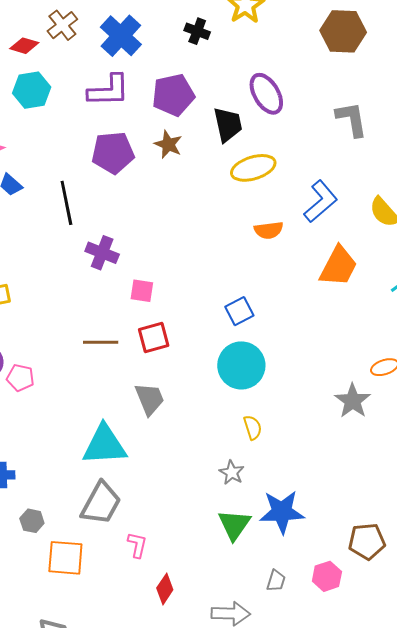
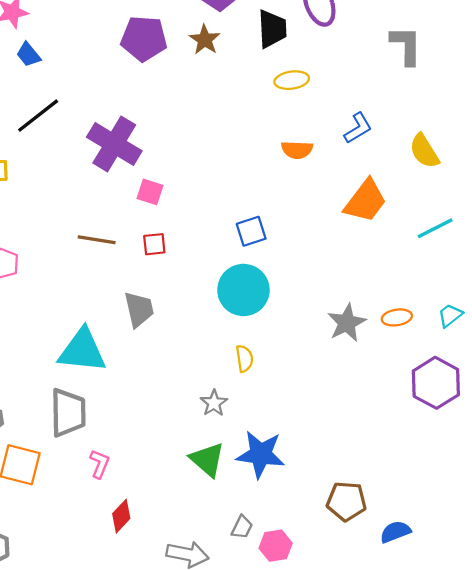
yellow ellipse: (253, 168) -> (292, 80), size x0.7
blue L-shape: (321, 201) -> (358, 128), size x0.7
black line: (66, 203) -> (38, 116), moved, turned 54
purple cross: (102, 253) -> (114, 144), size x1.5
red square: (154, 337) -> (154, 244), size x0.7
gray star: (353, 401) -> (347, 323), moved
gray trapezoid: (101, 503) -> (68, 413), turned -39
green triangle: (234, 525) -> (207, 460), turned -33
pink hexagon: (327, 576) -> (276, 546), moved

